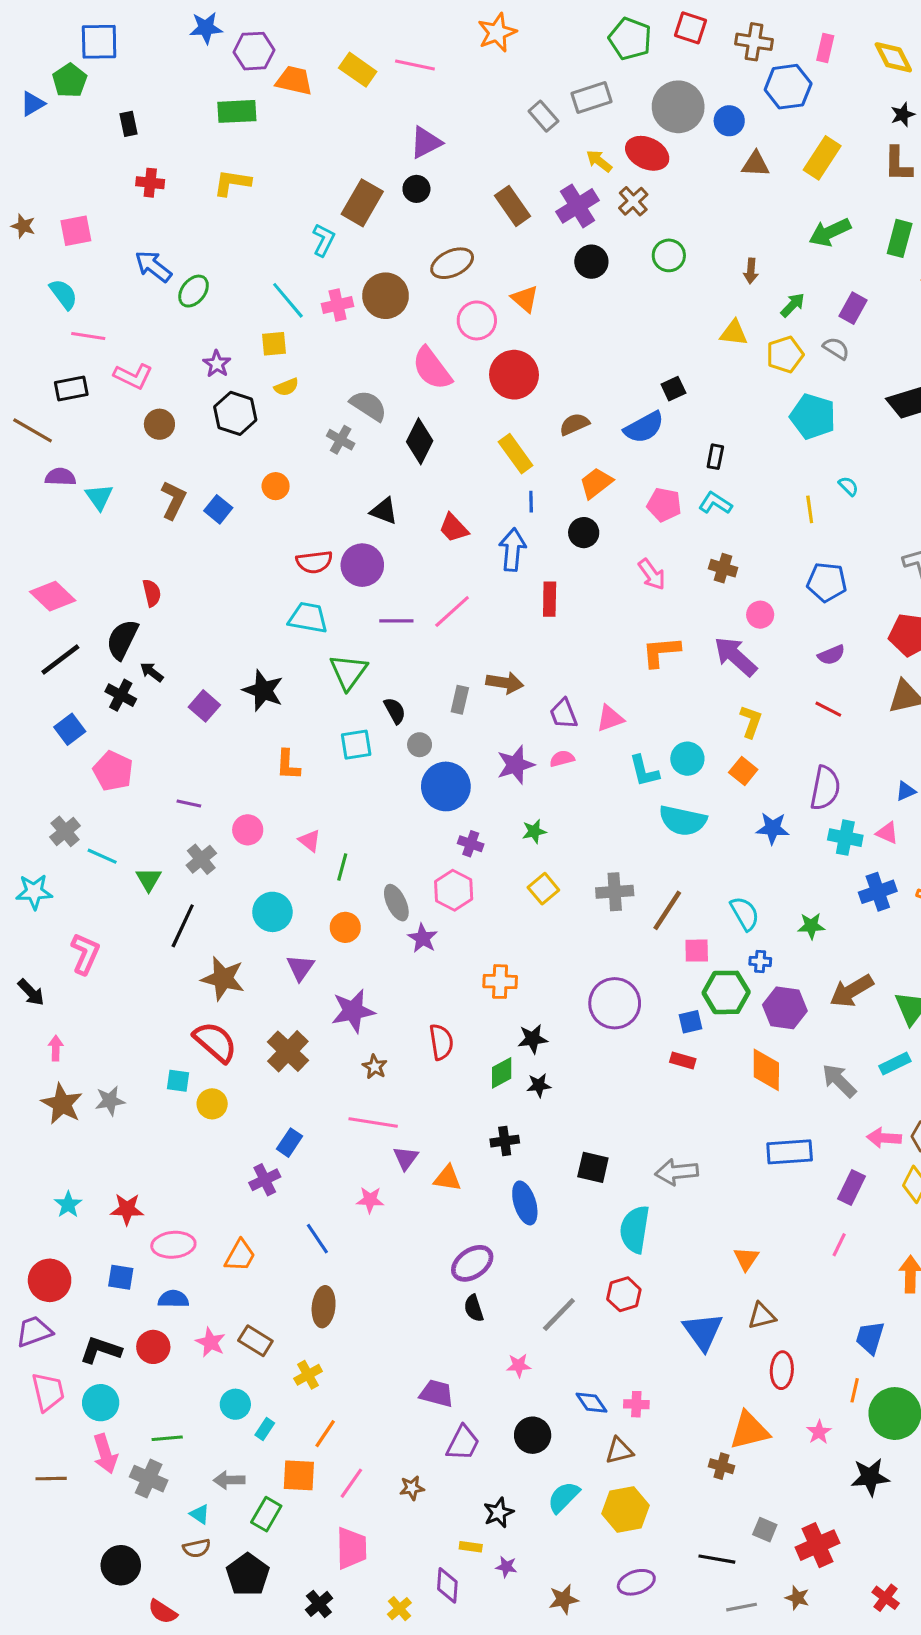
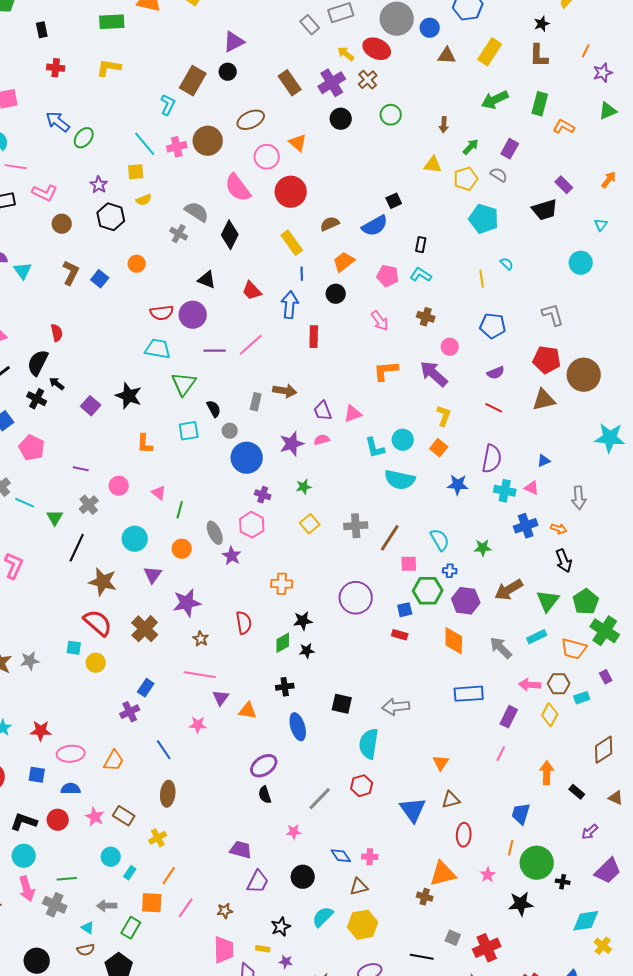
pink trapezoid: (351, 1548) -> (224, 950), moved

